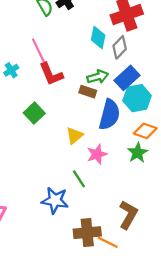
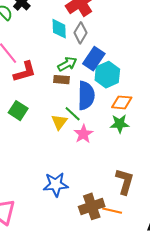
red L-shape: (51, 74) -> (25, 72), turned -70
green star: (138, 153) -> (120, 124), turned -30
green line: (79, 179) -> (73, 114), moved

